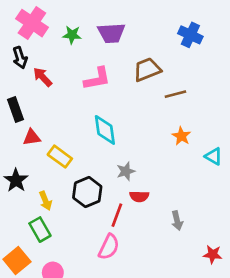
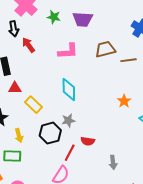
brown line: (175, 94) -> (128, 60), moved
gray star: (126, 171) -> (68, 121), moved
green rectangle: (40, 230) -> (12, 156), turned -66

